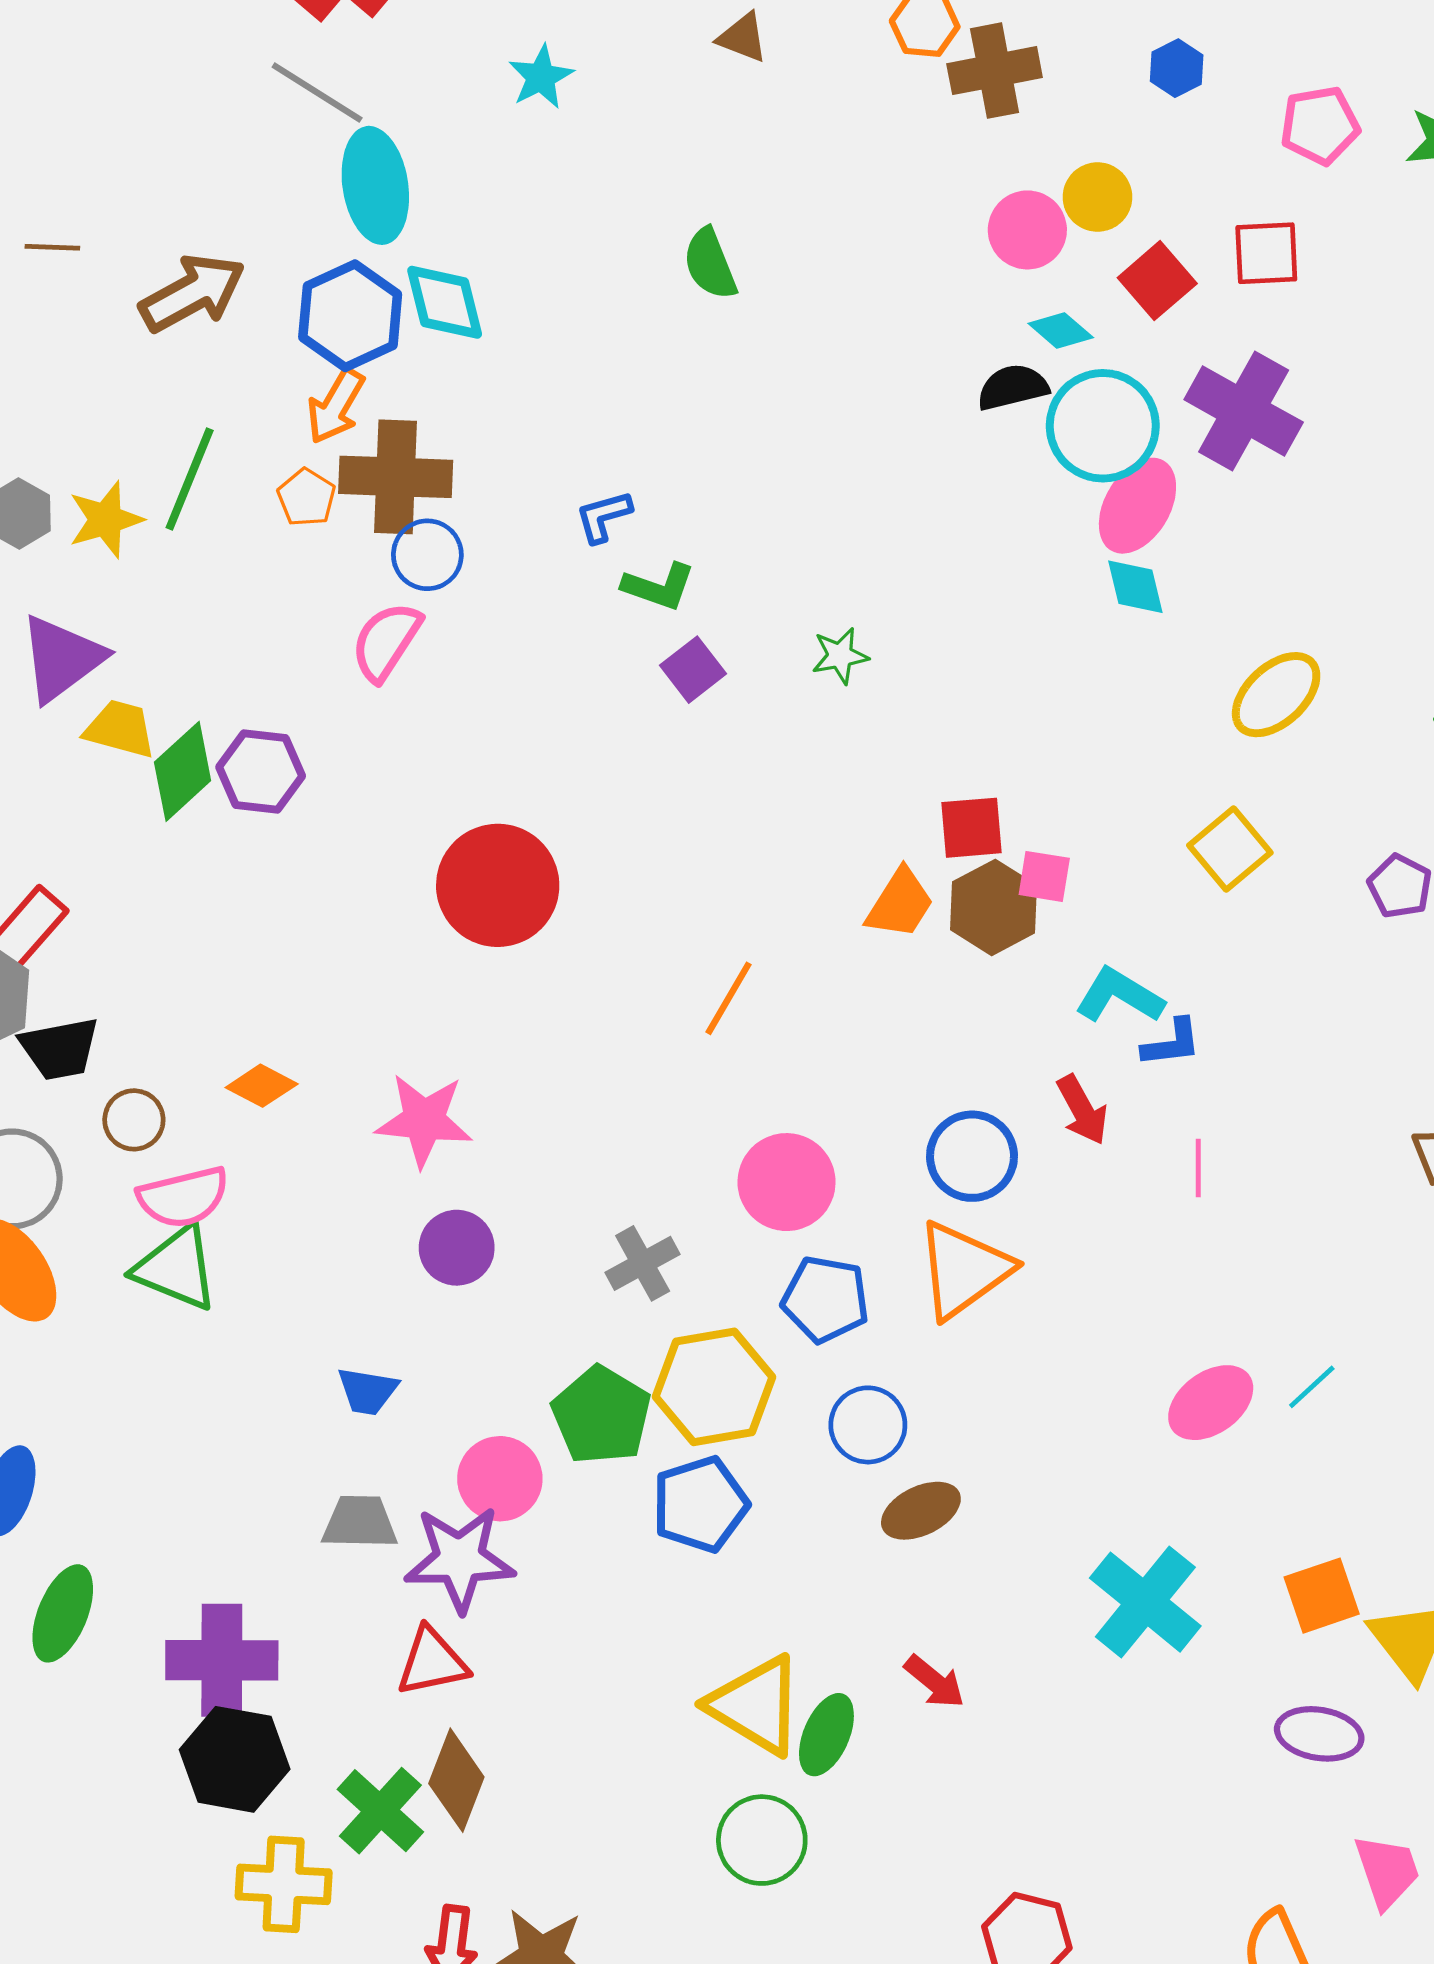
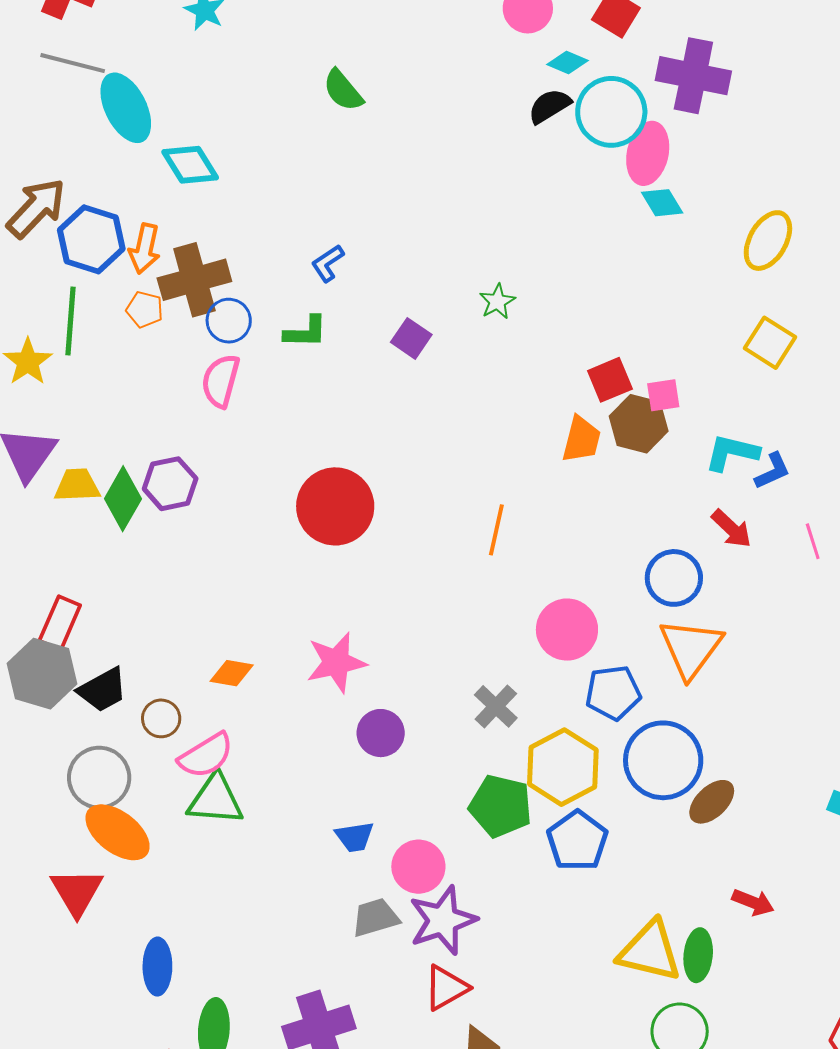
blue hexagon: (350, 316) -> (91, 239), moved
green L-shape: (659, 587) -> (306, 332), moved
blue circle: (868, 1425) -> (663, 760), size x1.6
pink circle: (500, 1479) -> (418, 867), moved

